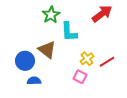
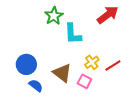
brown triangle: (47, 50) -> (62, 73), moved
blue semicircle: (34, 81) -> (36, 86), turned 40

